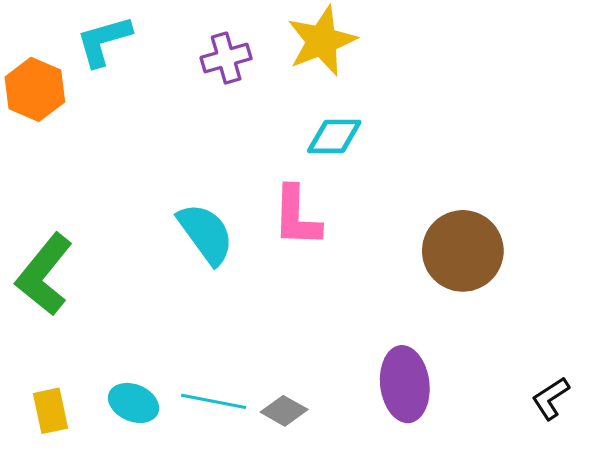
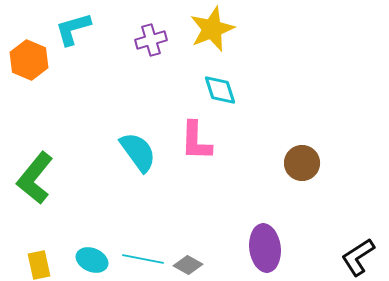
cyan diamond: (334, 136) -> (220, 90), turned 72
brown circle: (463, 251) -> (302, 163), size x0.7
black L-shape: (551, 398) -> (358, 257), size x1.4

